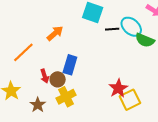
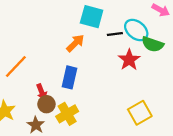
orange arrow: (55, 33) -> (75, 43), moved
brown circle: (58, 79) -> (46, 104), moved
red star: (118, 88) -> (129, 60), moved

